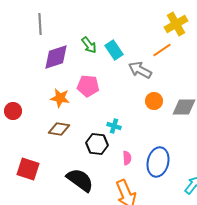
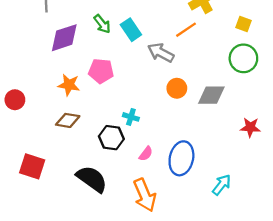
pink semicircle: (127, 158) -> (146, 154), turned 40

